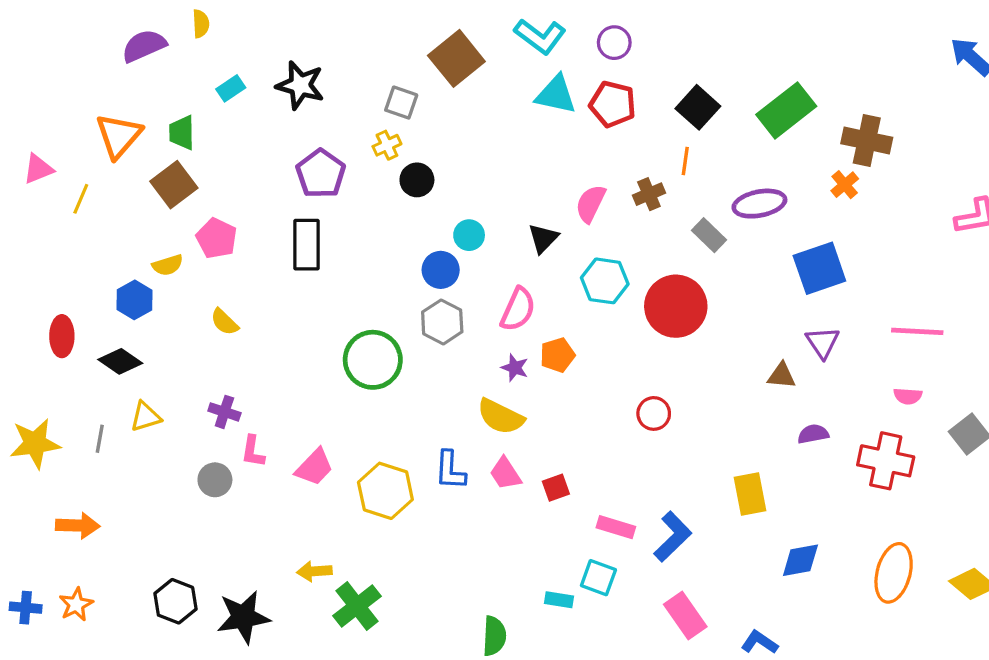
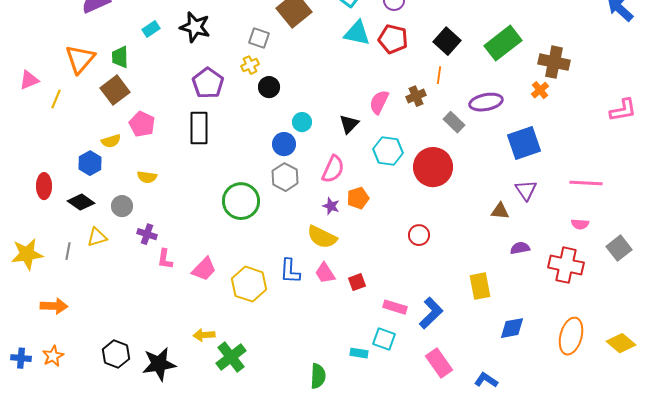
yellow semicircle: (224, 322) -> (147, 177), turned -36
gray circle: (215, 480) -> (122, 206), moved

